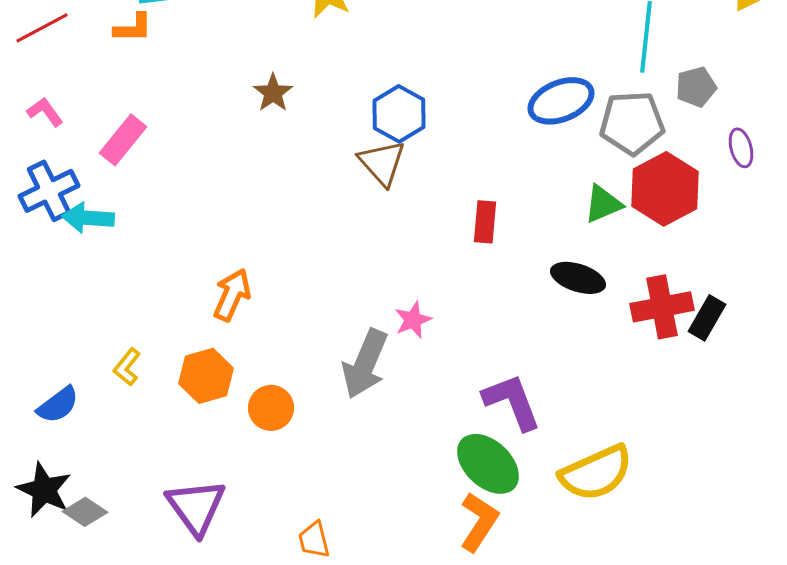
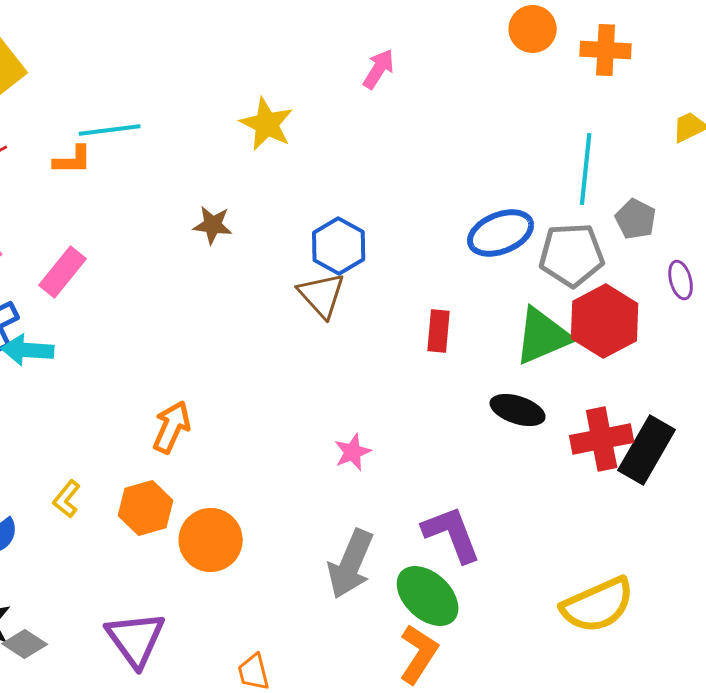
gray pentagon: (696, 87) -> (636, 219), turned -30
brown star: (273, 93) -> (213, 225), turned -30
green triangle: (603, 204) -> (543, 336), size x1.5
red rectangle: (485, 222) -> (439, 331), moved
black rectangle: (707, 318) -> (647, 450), size x1.5
gray arrow: (365, 364) -> (351, 564), moved
orange circle: (271, 408) -> (211, 540), size x1.4
yellow semicircle: (596, 473) -> (598, 605), moved

